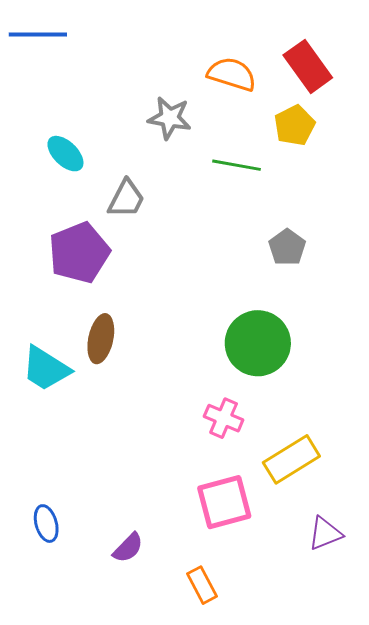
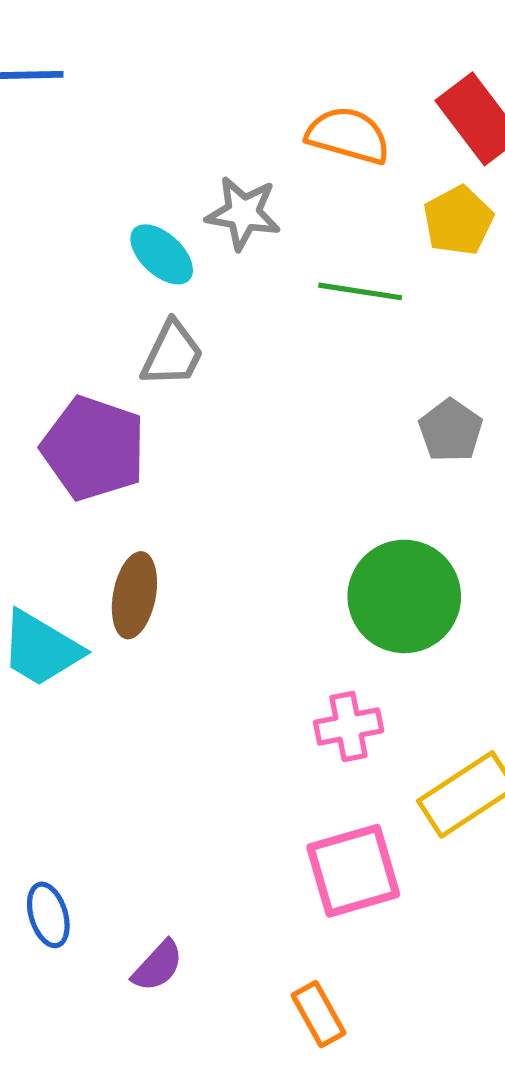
cyan ellipse: (65, 154) -> (162, 254), moved
purple pentagon: (79, 253) -> (94, 448), turned -30
pink cross: (224, 418) -> (349, 726), turned -33
purple semicircle: (128, 548) -> (158, 966), moved

